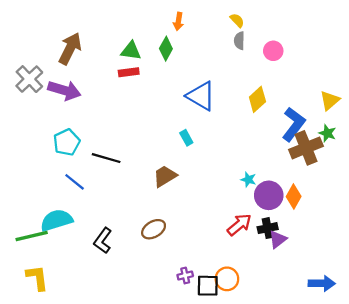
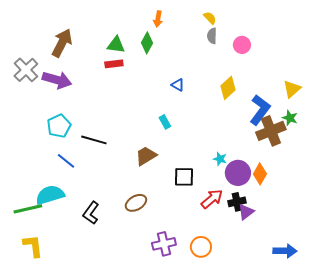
blue triangle: (201, 96) -> (178, 85), size x0.5
purple cross: (185, 276) -> (164, 244), size x1.6
black square: (208, 286) -> (184, 177), moved

